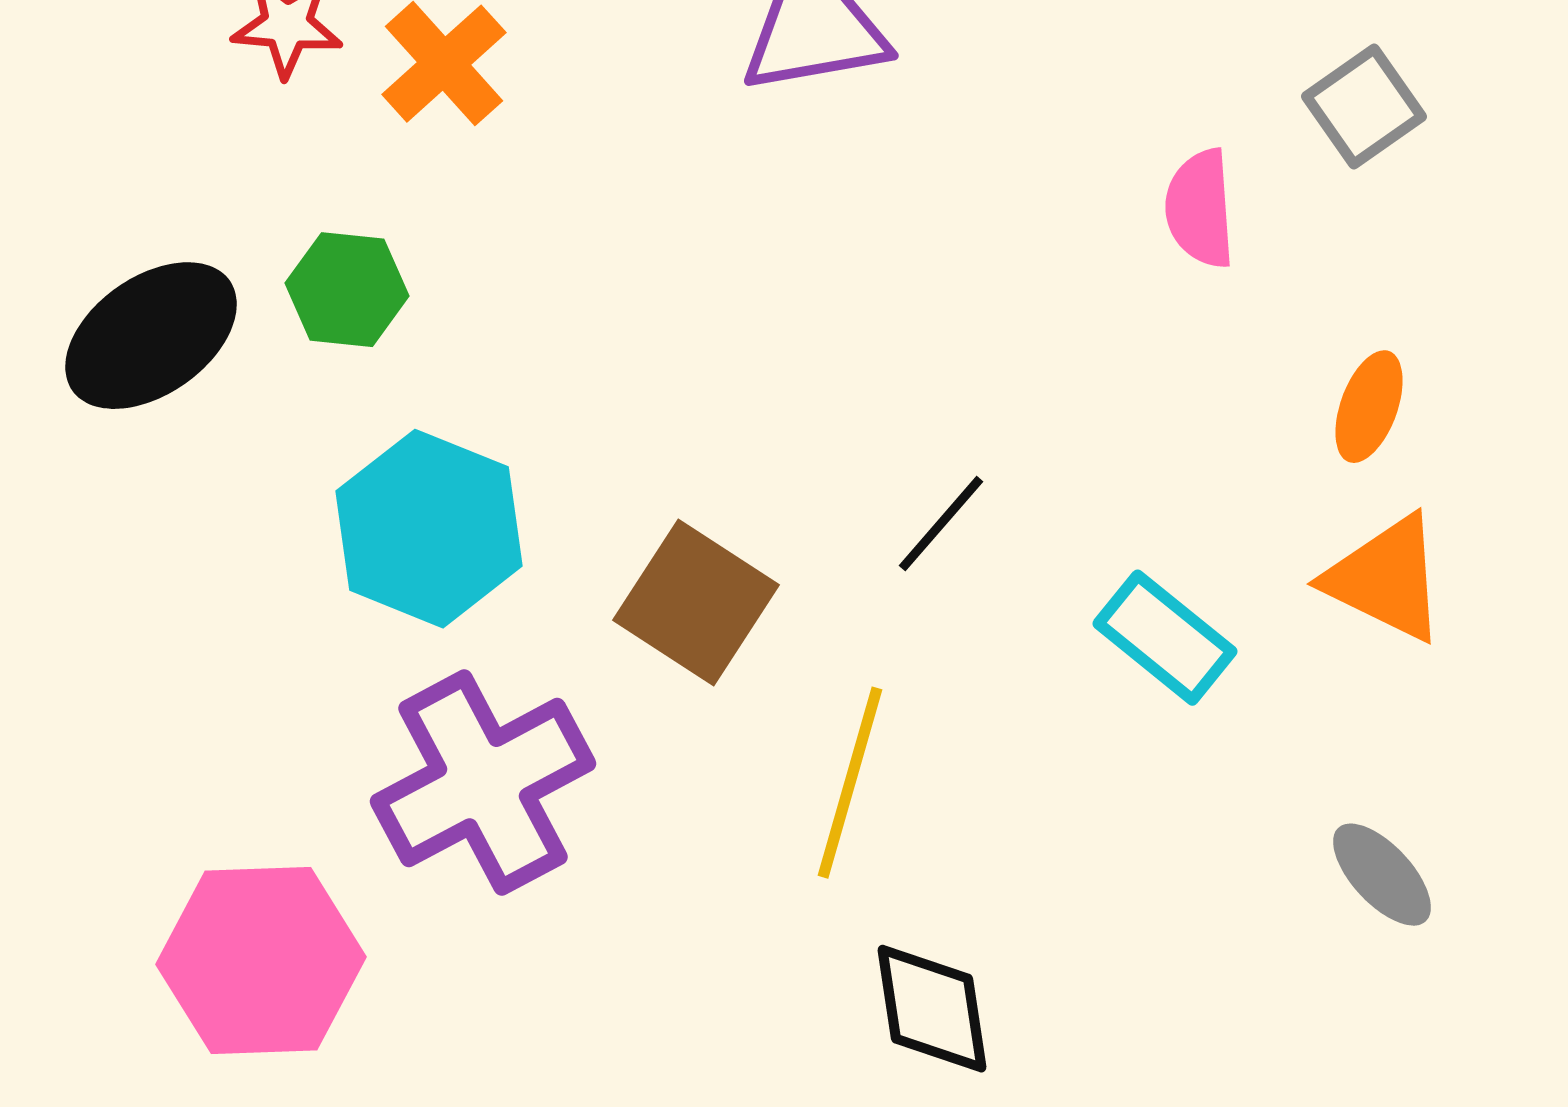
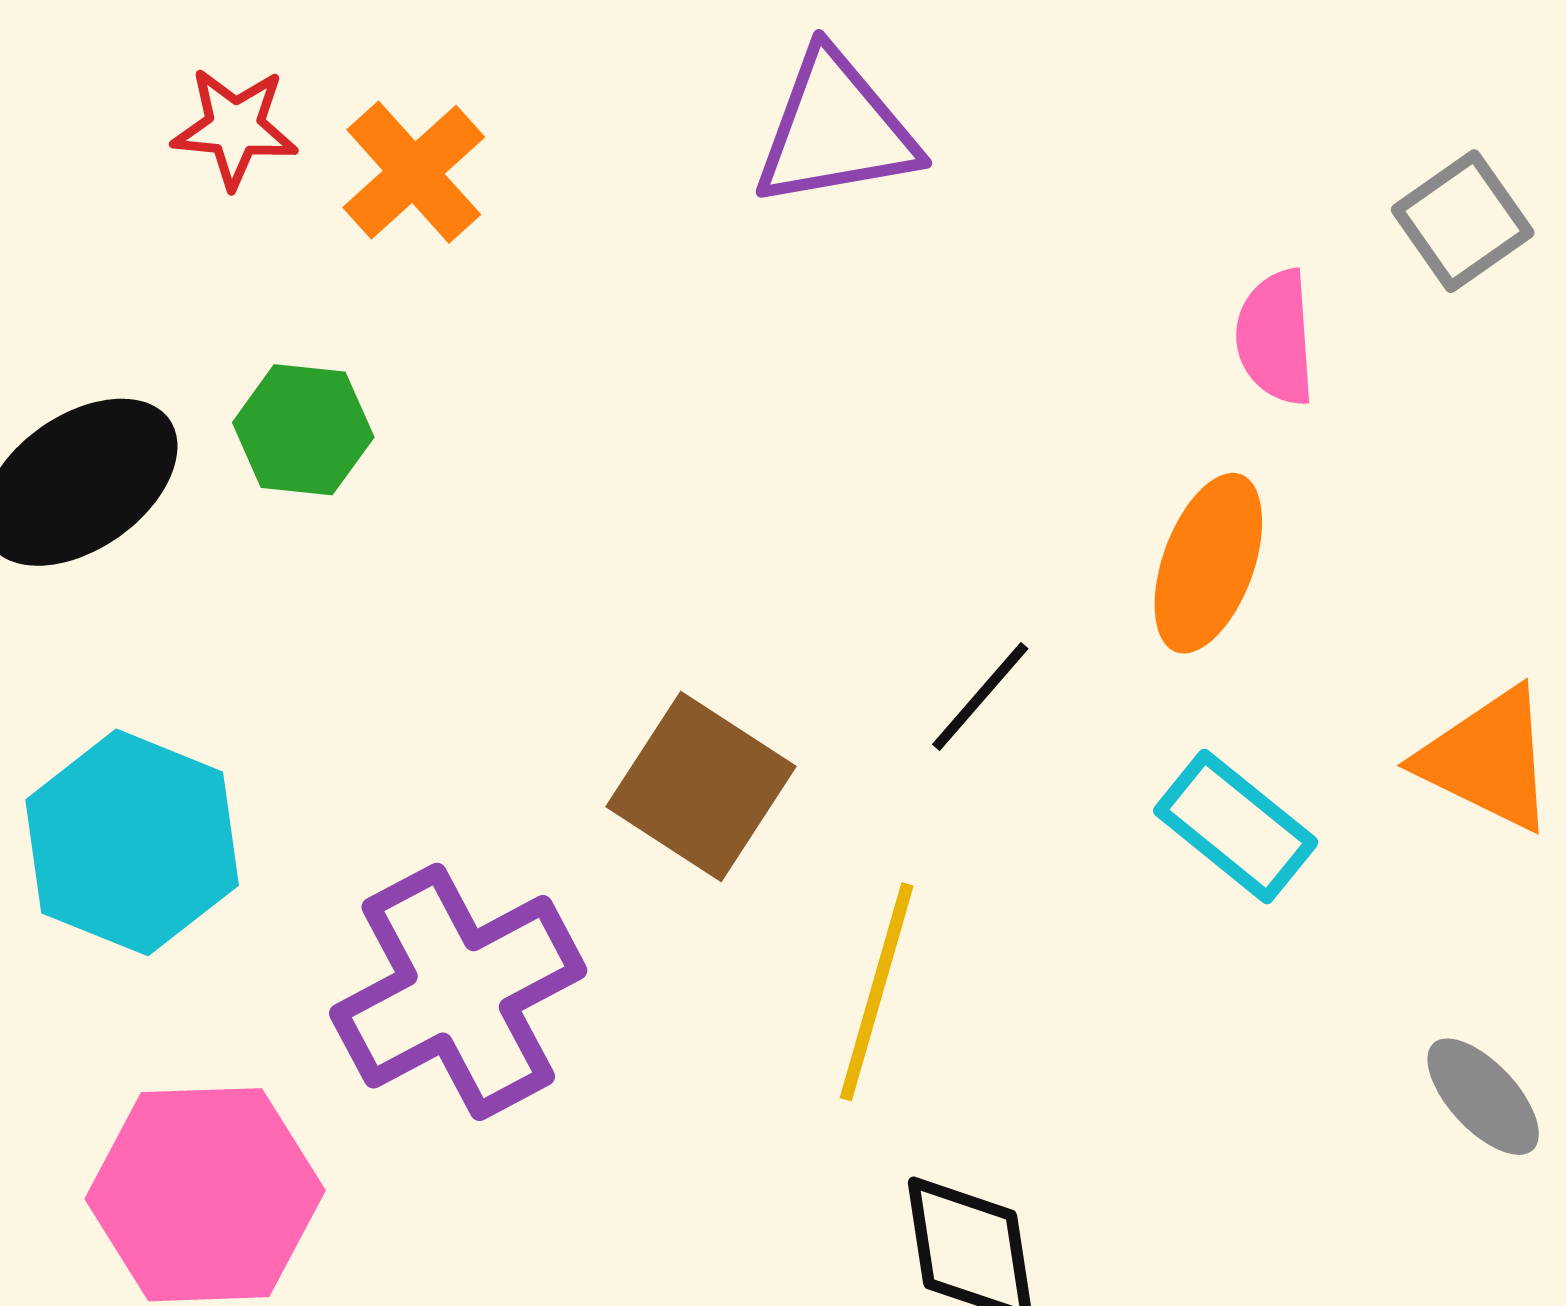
orange ellipse: (1369, 407) -> (1208, 563), moved, size x1.4
cyan hexagon: (429, 529) -> (132, 842), moved

